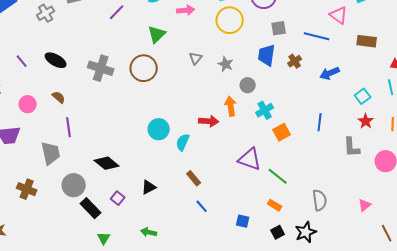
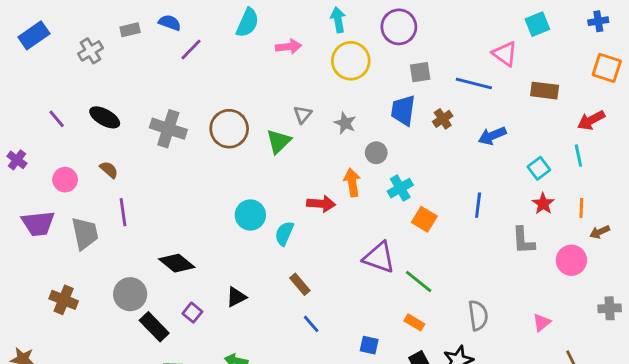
green triangle: (157, 34) -> (279, 141), moved
orange square: (282, 132) -> (424, 219), turned -30
gray trapezoid: (51, 153) -> (85, 233), moved

